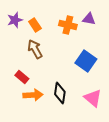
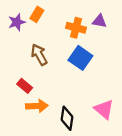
orange rectangle: (35, 25) -> (37, 14), moved, turned 64
blue square: (86, 61) -> (80, 58), moved
black diamond: (60, 93) -> (67, 118), moved

